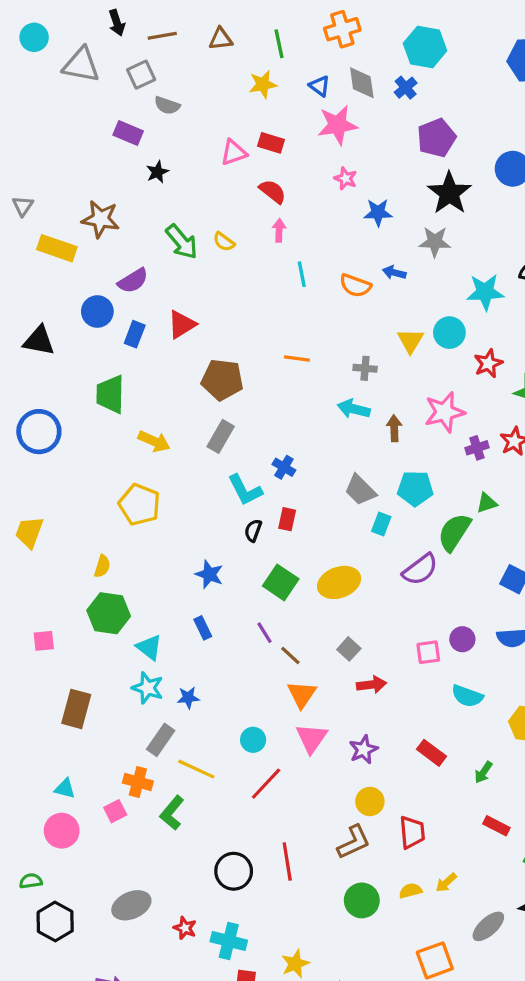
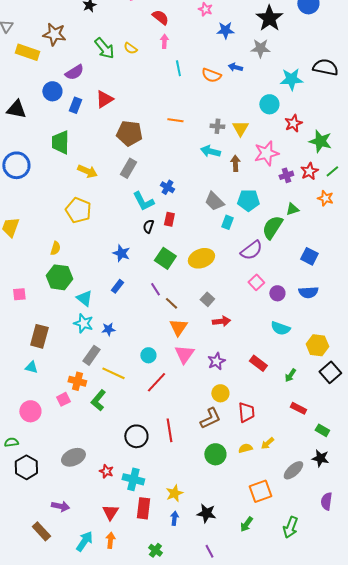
yellow triangle: (410, 341) -> (240, 128), moved
blue rectangle: (203, 628) -> (117, 286), turned 64
pink square: (428, 652) -> (256, 282), moved, turned -35
cyan triangle: (65, 788) -> (31, 367), moved

